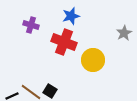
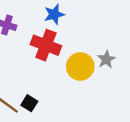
gray star: (124, 33) -> (106, 59), moved

